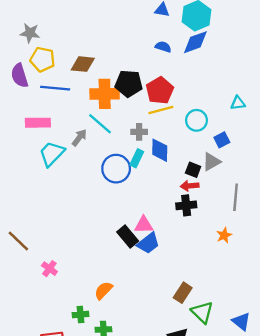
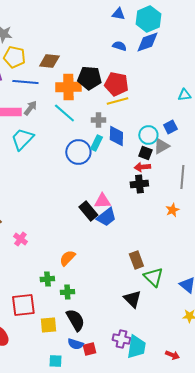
red pentagon: (160, 90) -> (116, 84), turned -30
cyan circle: (197, 120) -> (148, 135), moved
gray arrow: (79, 138) -> (30, 108), moved
brown rectangle: (183, 293) -> (136, 260), turned -54

